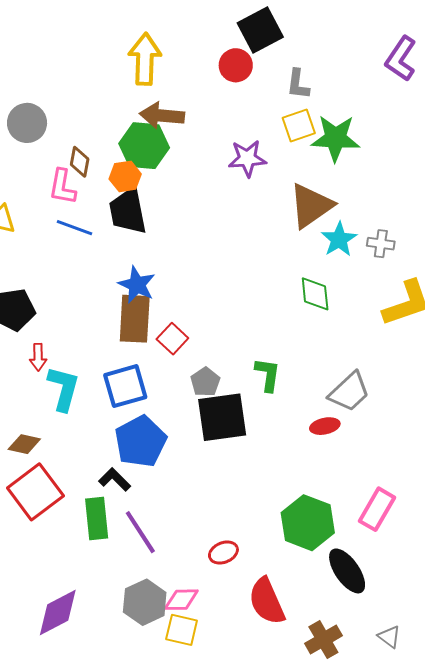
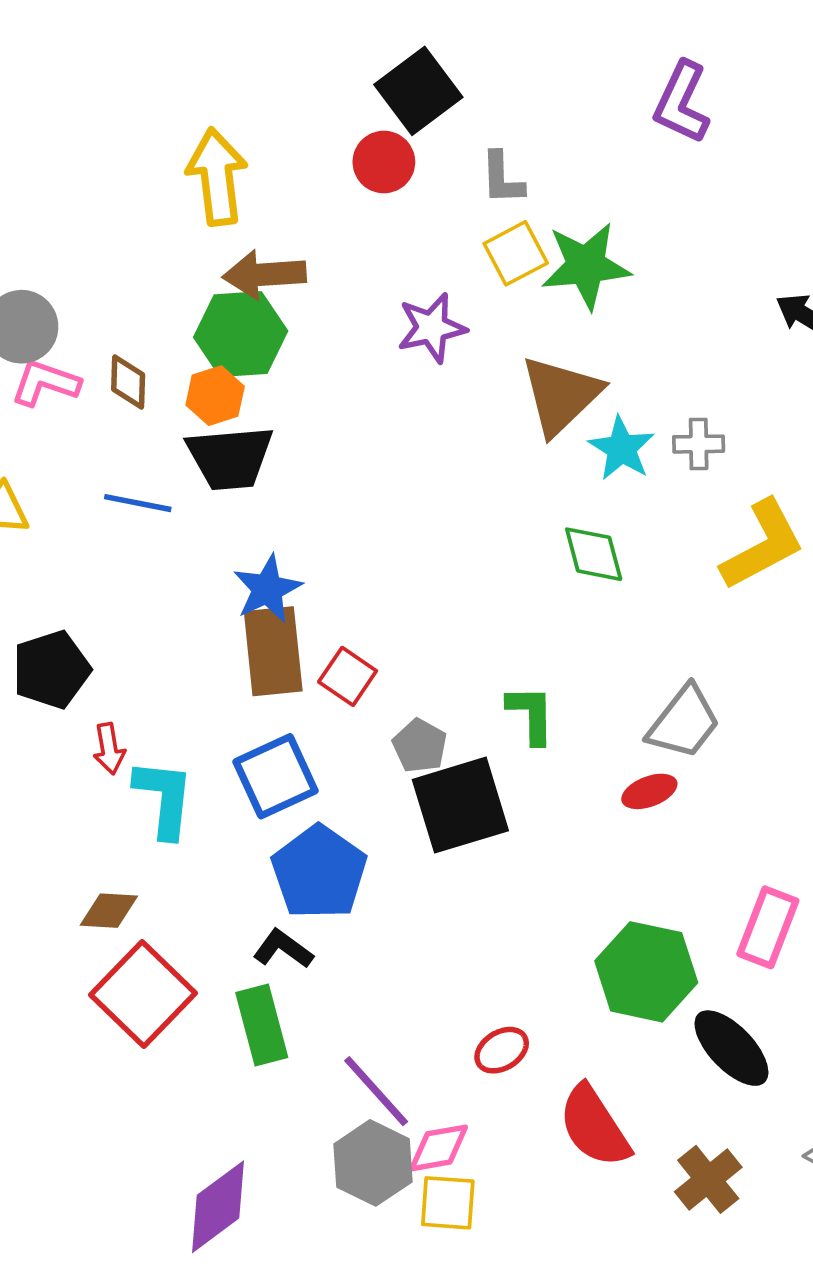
pink L-shape: (62, 187) -> (45, 383), moved, turned 108
black trapezoid: (128, 211) -> (230, 458), turned -75
blue star: (137, 285) -> (267, 589), turned 30
purple line: (140, 532) -> (376, 1091), moved

